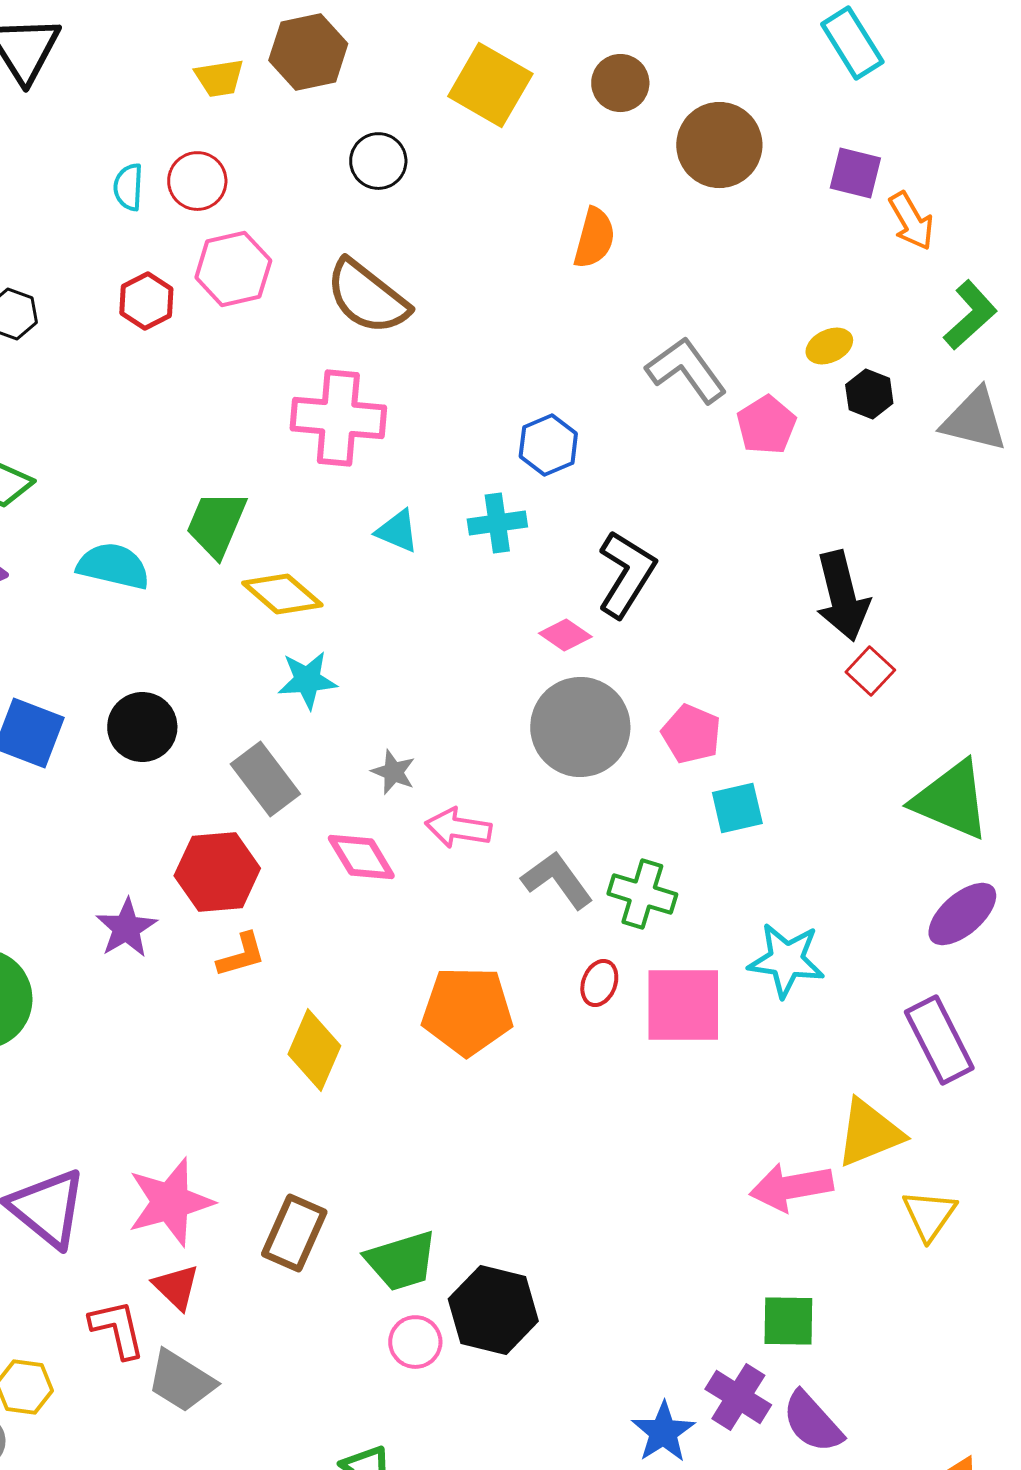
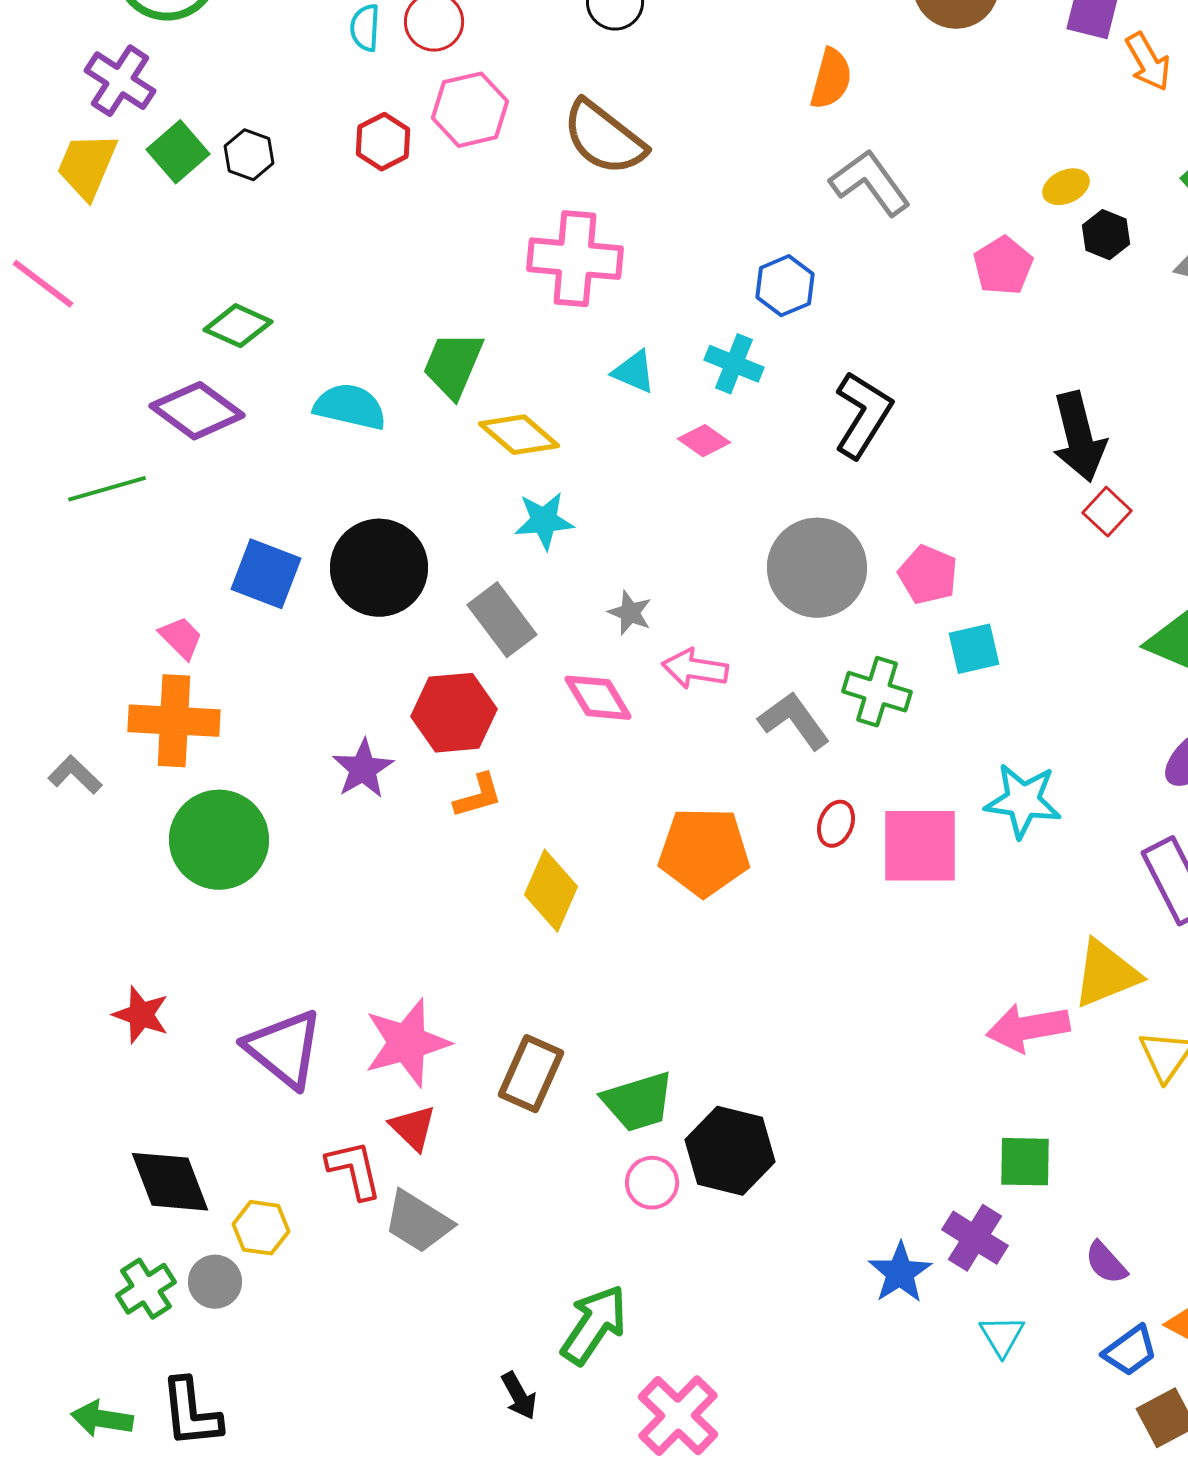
gray L-shape: (686, 370) -> (870, 183), moved
cyan cross: (497, 523) -> (734, 364), turned 30
pink diamond: (565, 635) -> (704, 441), moved
black circle: (142, 727) -> (379, 568), size x1.4
green cross: (642, 894) -> (877, 692), moved
purple semicircle: (812, 1422) -> (1106, 1263), moved, size x0.7

